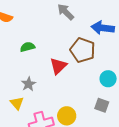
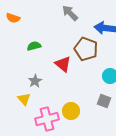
red triangle: (58, 66) -> (63, 64), turned -36

